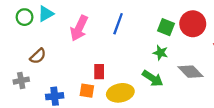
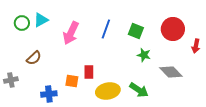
green square: (166, 27) -> (136, 31), moved
green arrow: (153, 78) -> (139, 90), moved
gray cross: (21, 81) -> (11, 80), moved
orange square: (87, 91) -> (72, 81), moved

